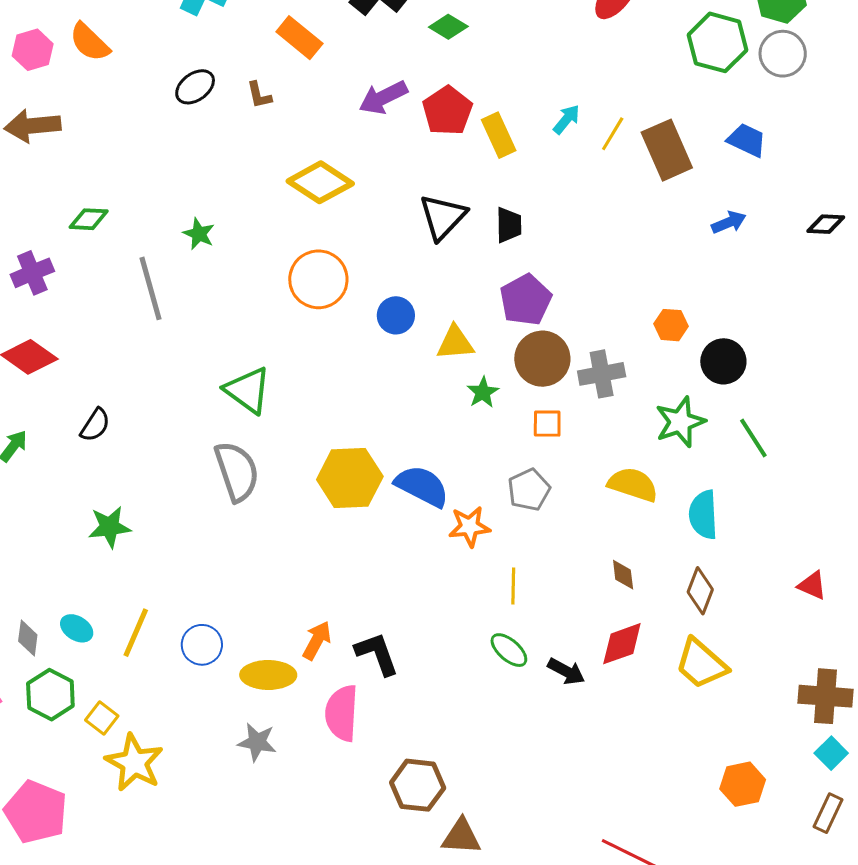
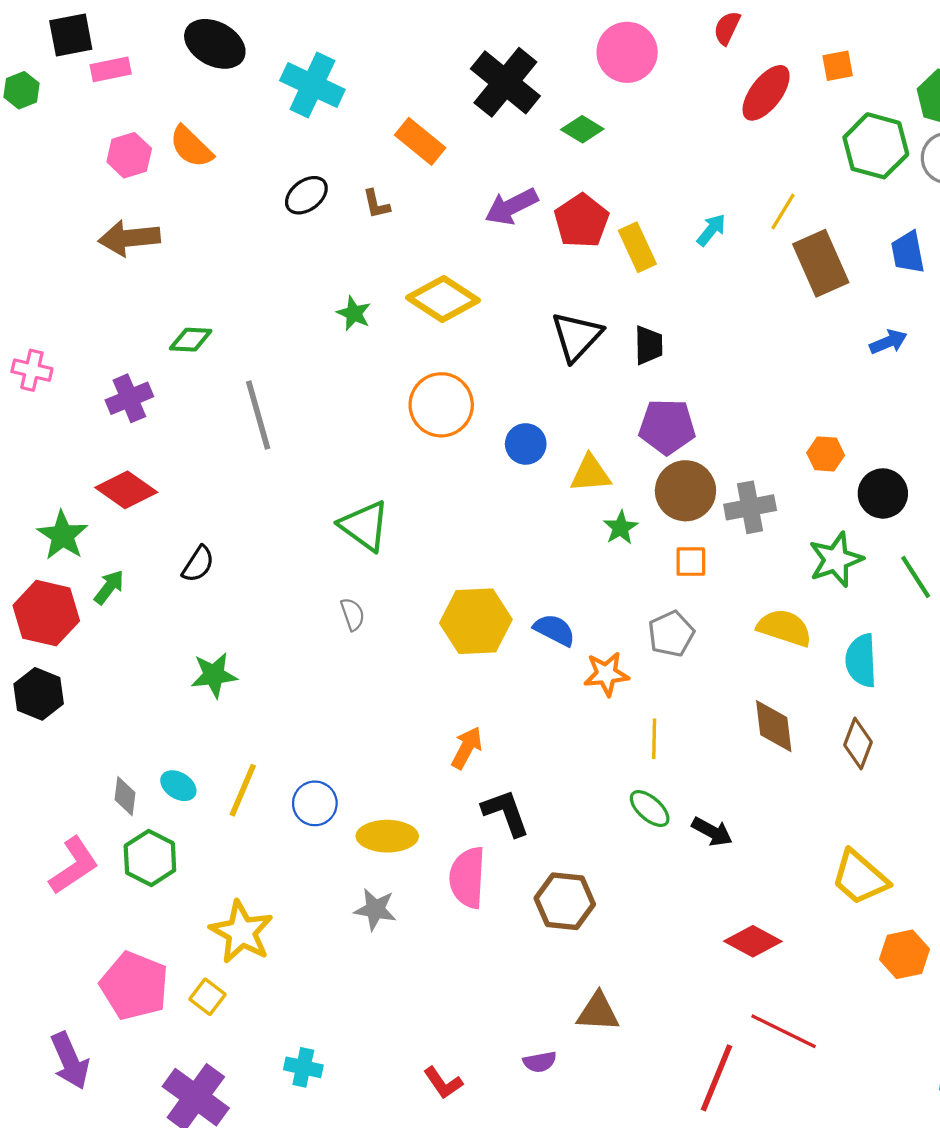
yellow line: (613, 134) -> (783, 211), moved
blue trapezoid: (747, 140) -> (908, 252), turned -126
green star: (199, 234) -> (354, 313), moved
purple pentagon: (526, 300) -> (667, 427), turned 30
gray semicircle: (237, 471) -> (353, 614), size x0.5
blue semicircle: (422, 486) -> (554, 630), size x0.7
brown diamond: (623, 575) -> (774, 726), size x1.6
orange arrow: (317, 640) -> (467, 748), moved
red diamond: (622, 644) -> (753, 941), moved, turned 48
yellow trapezoid: (701, 664) -> (860, 878), moved
yellow square: (102, 718) -> (207, 997), moved
brown hexagon: (418, 785) -> (565, 901), moved

